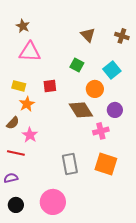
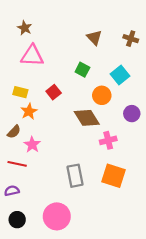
red square: (50, 86) -> (54, 92), turned -32
purple circle: (115, 110) -> (132, 114), moved

